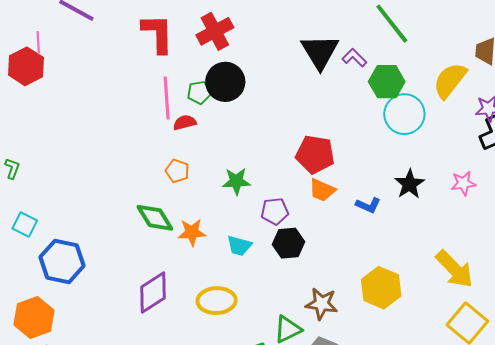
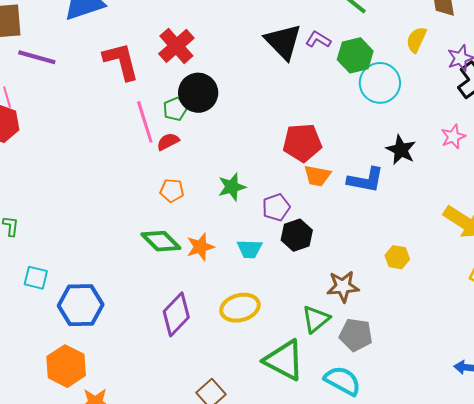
yellow semicircle: (450, 80) -> (416, 40), size x0.7
blue L-shape: (368, 205) -> (366, 180), size x1.5
yellow hexagon: (381, 288) -> (397, 257), size x0.6

